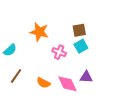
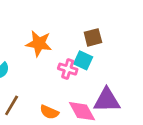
cyan square: (81, 46) -> (83, 60), moved, turned -32
purple triangle: (86, 77) -> (107, 100), size x1.5

